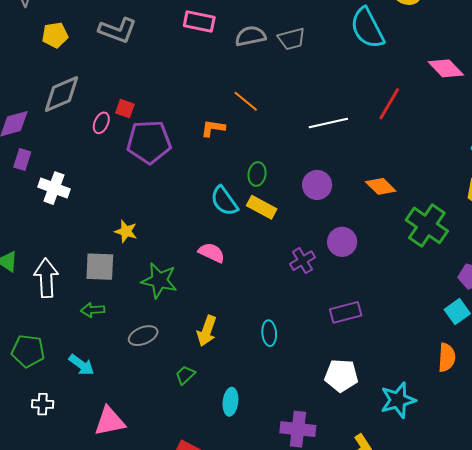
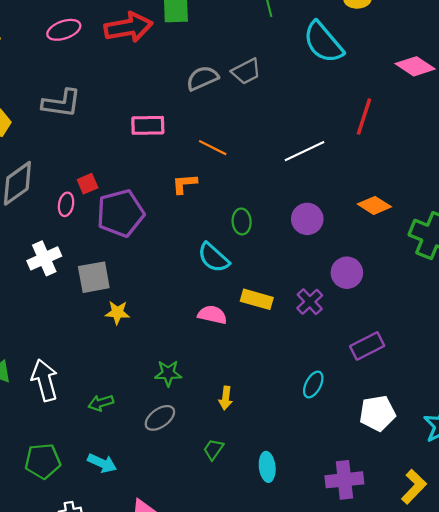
pink rectangle: (199, 22) -> (148, 125), moved
red square: (125, 109) -> (88, 184), turned -30
white cross: (54, 188) -> (44, 258), moved, turned -32
yellow rectangle: (262, 207) -> (257, 299), moved
gray square: (100, 267) -> (94, 277), moved
green star: (159, 280) -> (168, 373), moved, size x0.7
yellow arrow: (207, 331) -> (226, 398), size x0.7
cyan ellipse: (269, 333) -> (313, 385), moved, turned 45

